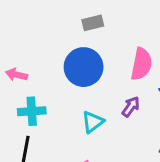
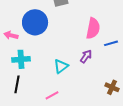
blue circle: (84, 67) -> (35, 22), moved

